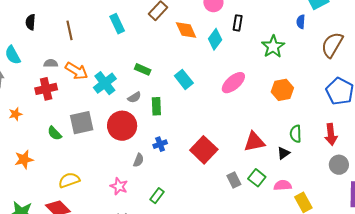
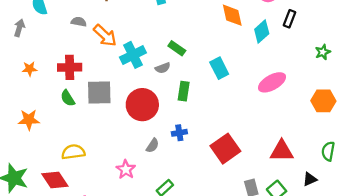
green star: (273, 47) -> (323, 52), size x0.6
red cross: (46, 89) -> (70, 67), moved
gray semicircle: (134, 97) -> (163, 68), moved
black triangle: (284, 153) -> (310, 179), moved

